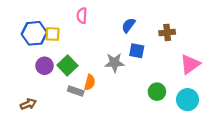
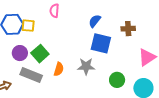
blue square: (137, 51) -> (101, 43), size x1.5
gray star: (114, 63) -> (86, 66), moved
gray rectangle: (76, 91) -> (31, 75), moved, size x1.5

